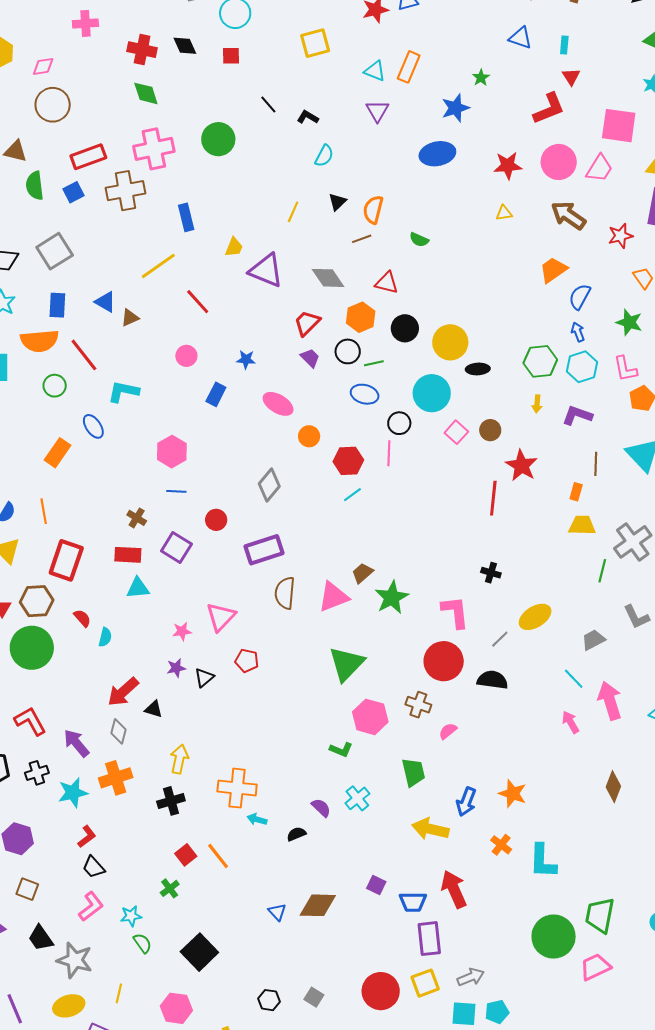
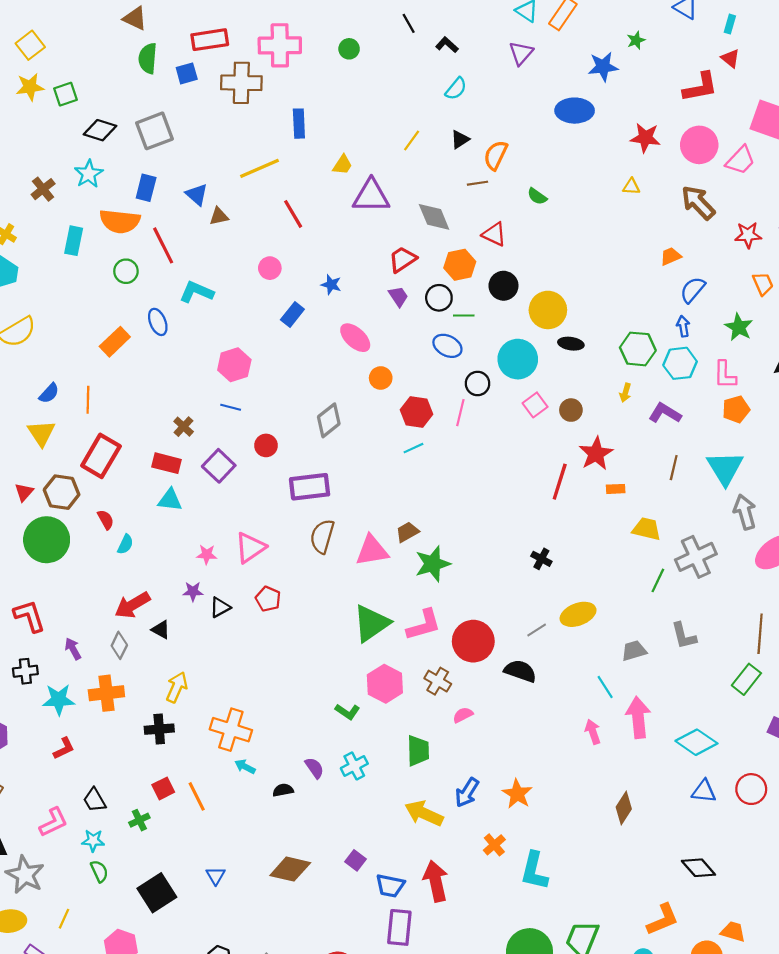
red triangle: (571, 77) -> (730, 58), turned -30
green circle: (218, 139) -> (349, 49), size x0.6
purple triangle: (266, 270) -> (371, 196), turned -33
orange trapezoid: (553, 270) -> (671, 256), size x0.7
orange rectangle: (576, 492) -> (616, 489), moved, turned 60
pink L-shape: (455, 612) -> (424, 625), moved, turned 69
purple arrow: (76, 743) -> (73, 649), size x0.7
black trapezoid: (94, 867) -> (94, 800), moved
blue triangle: (277, 912) -> (216, 876), moved

